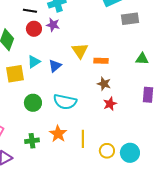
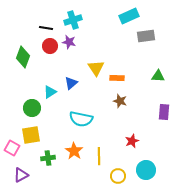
cyan triangle: (34, 62) -> (50, 92), moved
yellow square: (15, 74) -> (31, 135), moved
green circle: (33, 103) -> (32, 108), moved
red star: (110, 104) -> (132, 141), moved
yellow circle: (107, 151) -> (118, 176), moved

